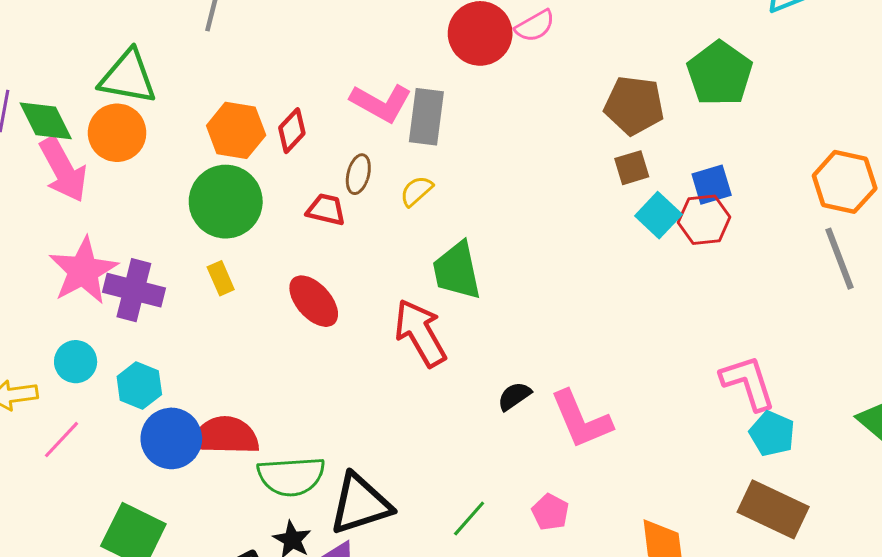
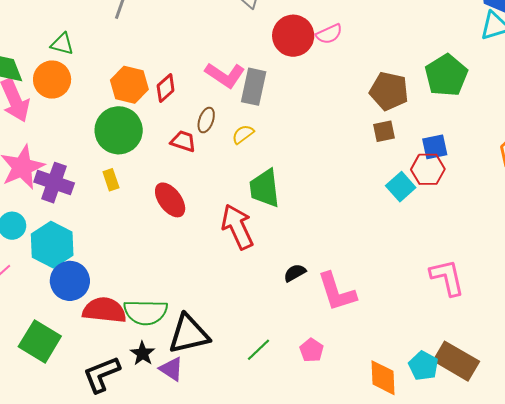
green triangle: (128, 77) -> (62, 44), size x0.6
cyan square: (658, 215) -> (401, 187), moved
cyan hexagon: (139, 385) -> (52, 245), size x1.5
cyan pentagon: (772, 434) -> (423, 366), moved
red semicircle: (225, 436) -> (104, 310), moved

